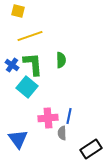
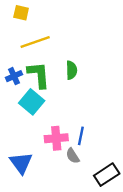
blue cross: (12, 65) -> (14, 76), turned 32
gray semicircle: (62, 133) -> (73, 156), turned -32

